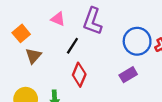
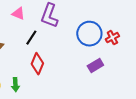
purple rectangle: (128, 75) -> (95, 66), moved

